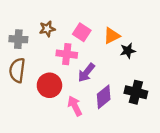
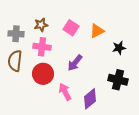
black star: (128, 51) -> (119, 48), moved
pink cross: (67, 54) -> (42, 47), moved
purple diamond: (104, 97) -> (90, 99), moved

